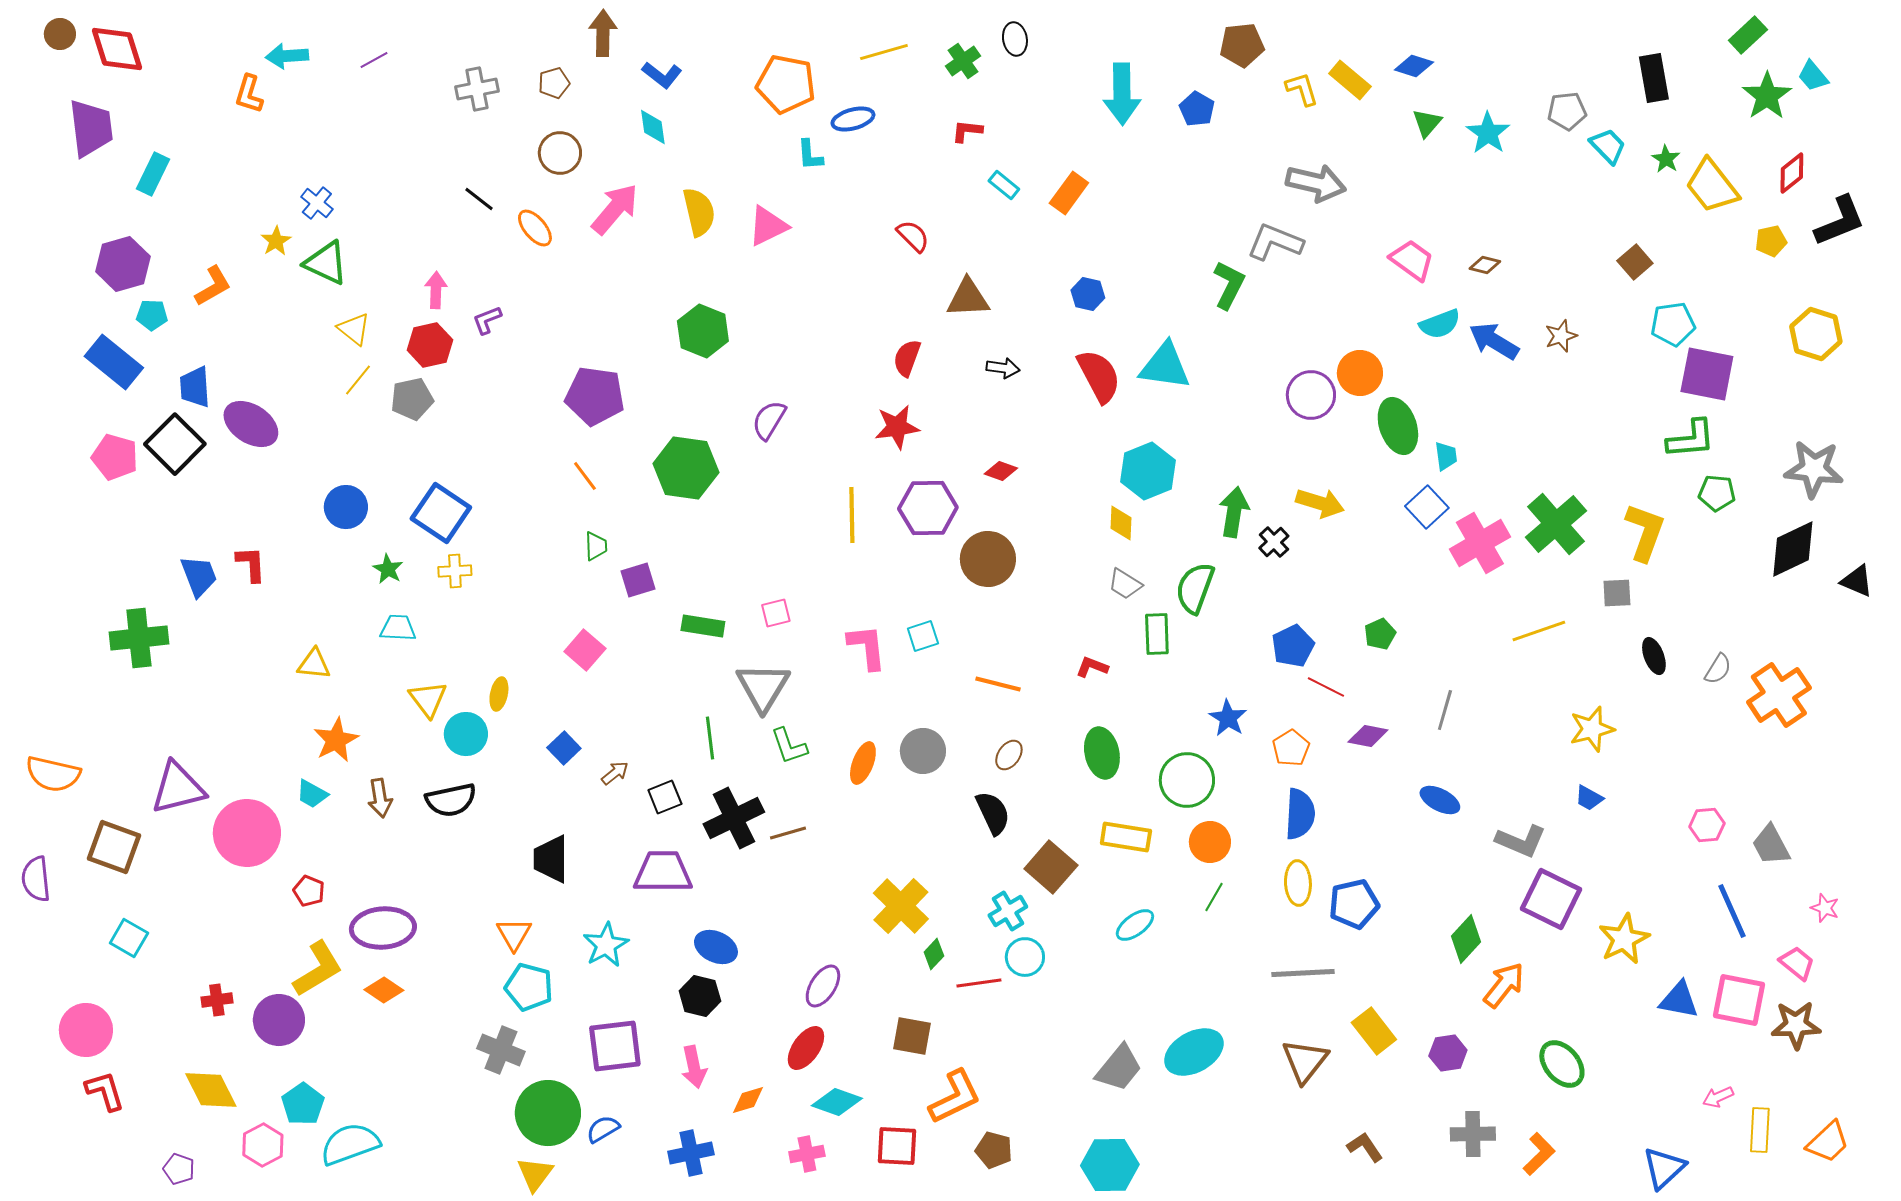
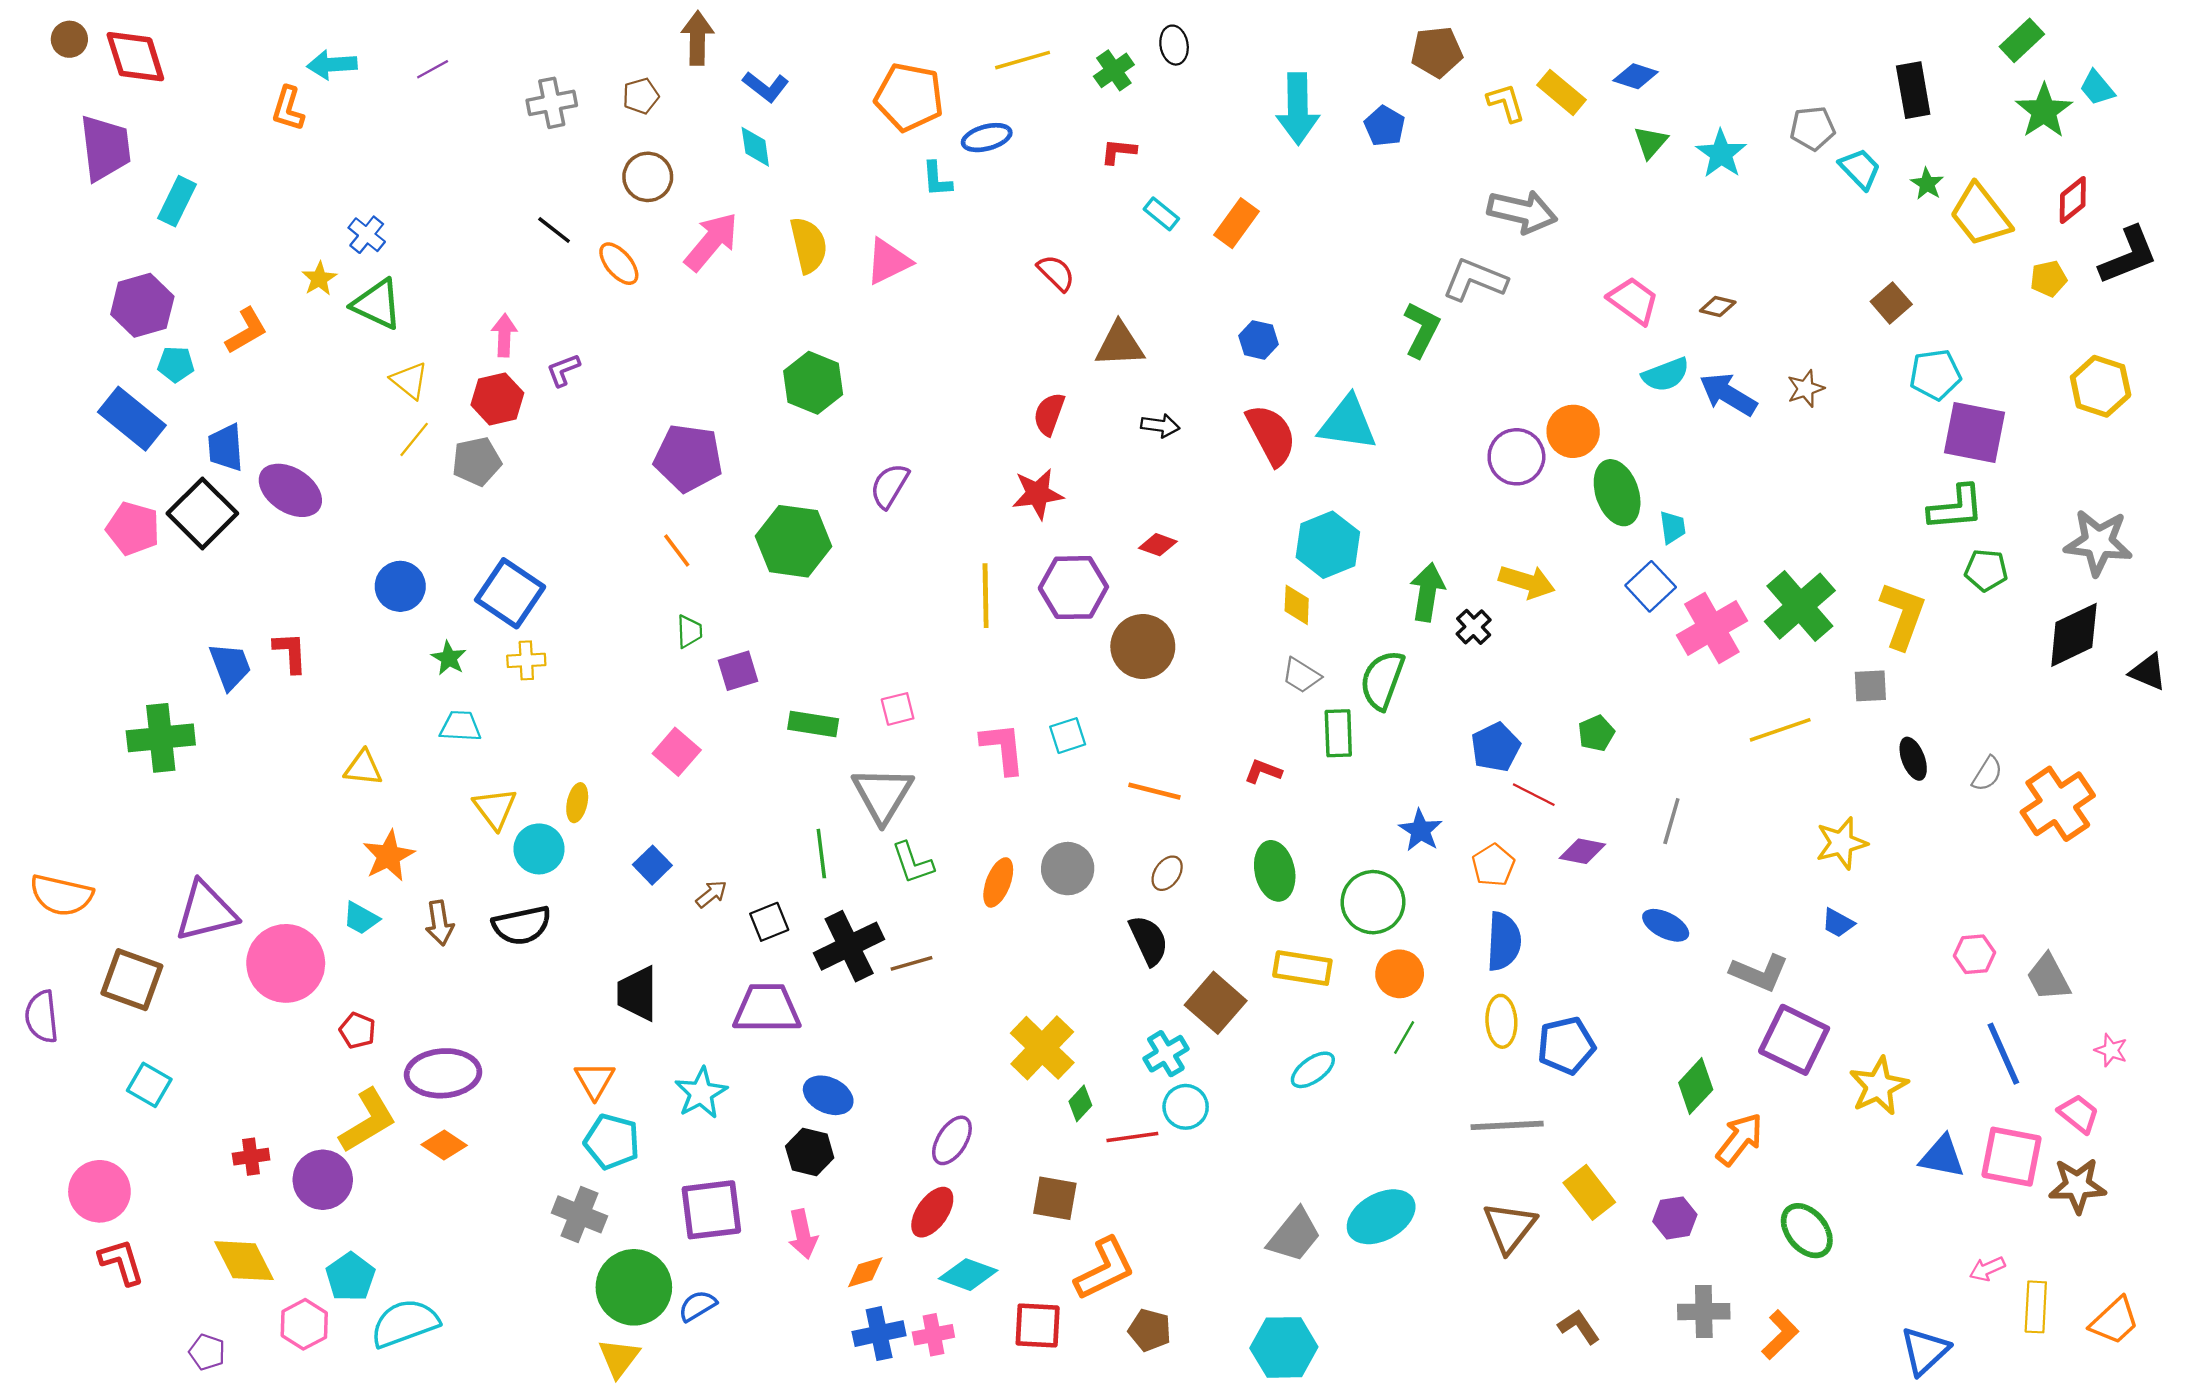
blue cross: (691, 1153) -> (879, 1334), moved

